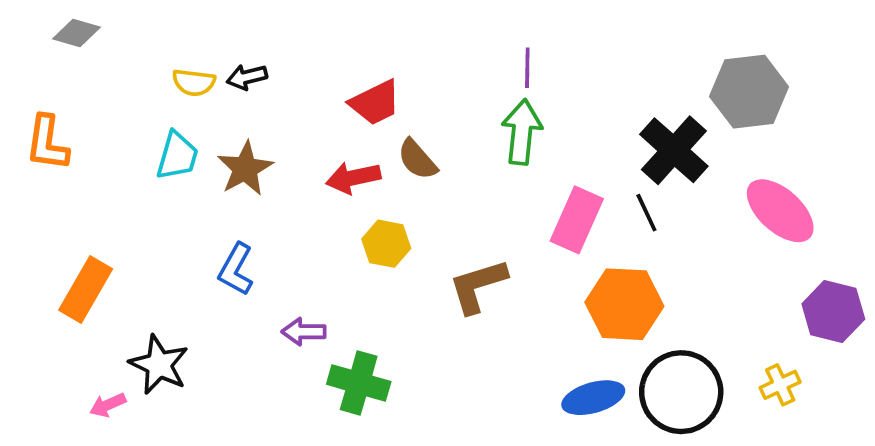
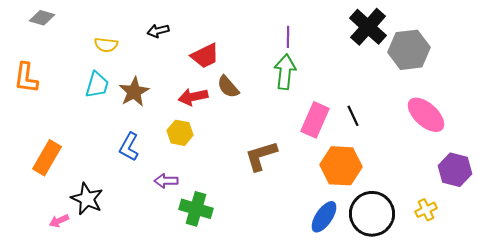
black arrow: (247, 77) -> (158, 31), moved
black cross: (674, 150) -> (368, 27), moved
yellow hexagon: (386, 244) -> (180, 133), moved
blue ellipse: (593, 398) -> (324, 217), turned -40

